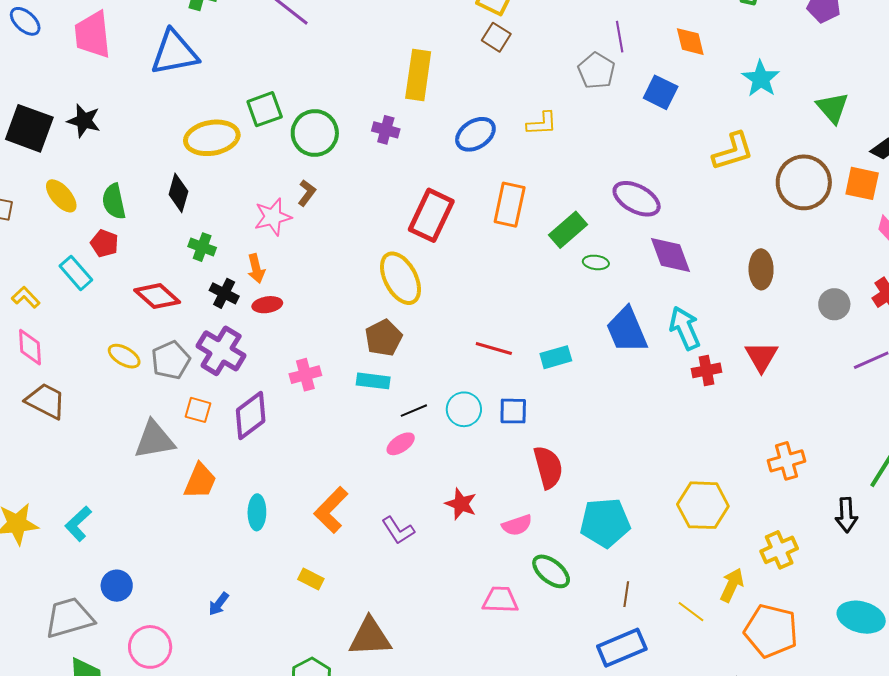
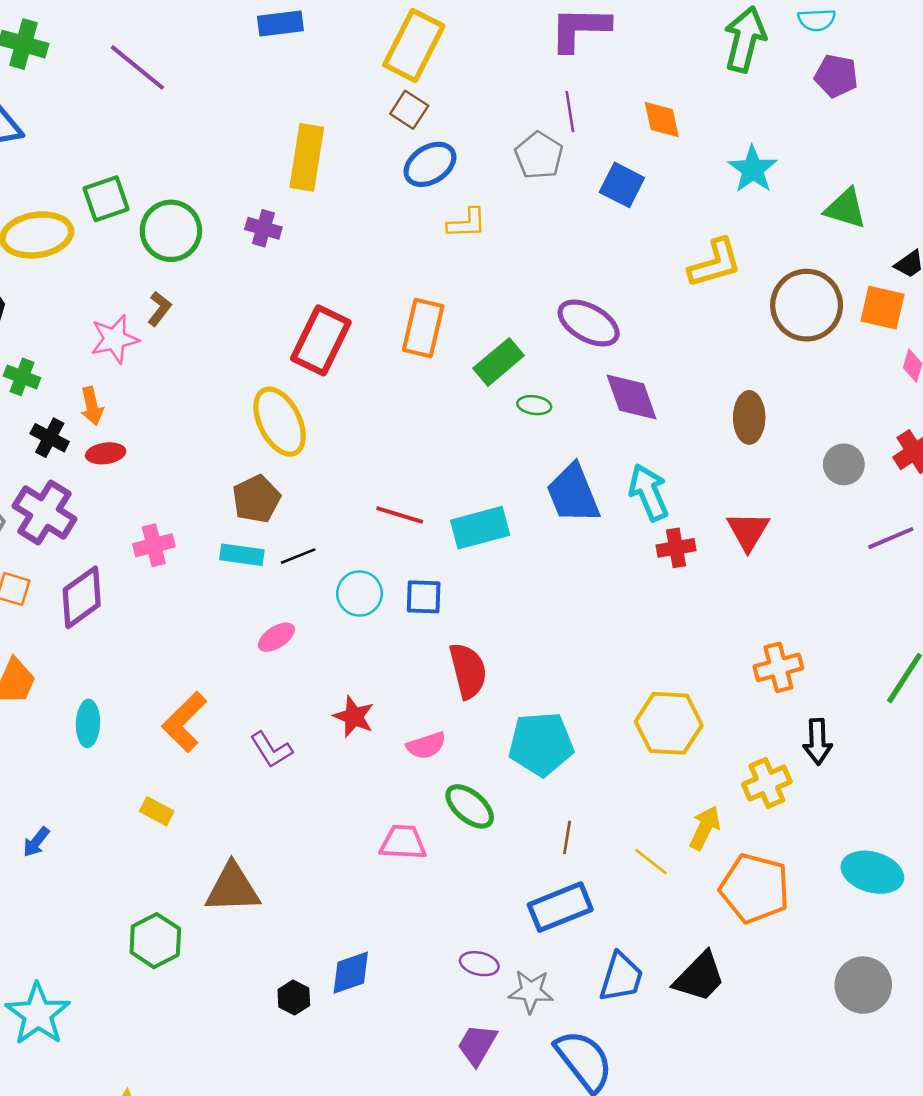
green triangle: (832, 108) -> (845, 208), turned -33
blue ellipse: (475, 134) -> (430, 164), moved
cyan rectangle: (556, 357) -> (480, 528), size x1.4
black line: (414, 411) -> (298, 556), moved
black arrow: (846, 515) -> (818, 742), moved

